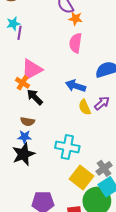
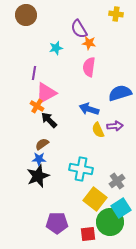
cyan star: (13, 24) -> (56, 48), moved
purple line: (19, 33) -> (34, 73), moved
purple arrow: (102, 103) -> (115, 126), turned 35
brown semicircle: (28, 122) -> (42, 144), turned 136
gray cross: (104, 168) -> (117, 181), moved

